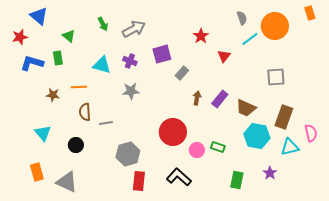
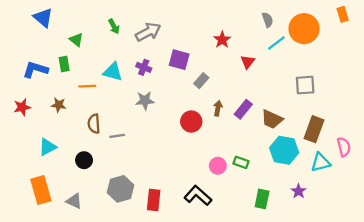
red star: (20, 37) -> (22, 107), moved
purple square: (162, 54) -> (179, 60), turned 30
orange line: (79, 87) -> (87, 86), moved
red circle: (173, 132) -> (191, 122), moved, size x0.7
cyan triangle: (43, 133) -> (48, 147), turned 42
gray hexagon: (128, 154) -> (121, 189), moved
orange rectangle: (37, 172) -> (41, 190), size x1.4
gray triangle: (67, 182) -> (74, 201), size x0.7

